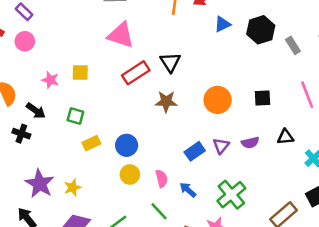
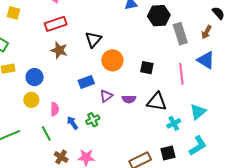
gray rectangle: (293, 45) -> (180, 34), size x1.5
black triangle: (170, 62) -> (93, 39), moved
brown star: (166, 102) -> (59, 50), moved
black triangle: (285, 137) -> (157, 102), size x1.5
blue rectangle: (195, 151) -> (86, 82), moved
green cross: (231, 195) -> (93, 120), moved, size x0.6

